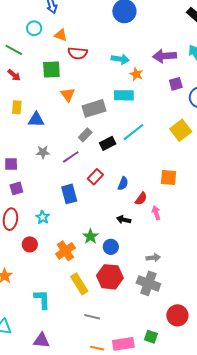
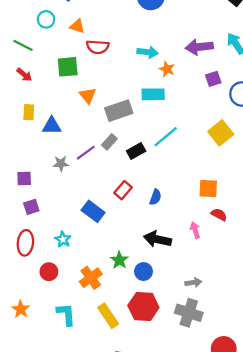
purple line: (71, 157) -> (86, 153), moved
blue rectangle: (69, 194) -> (93, 211), turned -36
red semicircle: (141, 199) -> (219, 215), moved, turned -96
black arrow: (124, 220) -> (157, 239), size x1.6
cyan L-shape: (42, 299) -> (66, 314), moved

